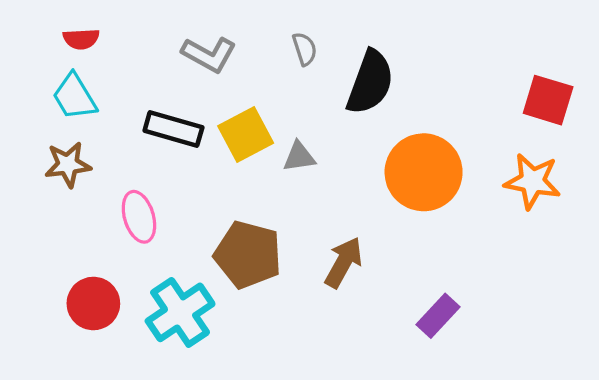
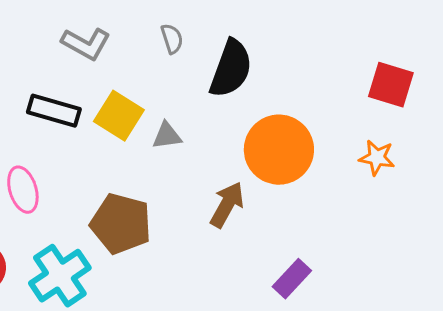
yellow square: (246, 135) -> (119, 116), turned -30
orange star: (533, 181) -> (377, 158), size x0.7
brown arrow: (344, 262) -> (227, 205), moved

